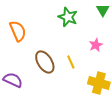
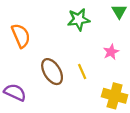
green star: (68, 17) -> (79, 19), turned -30

